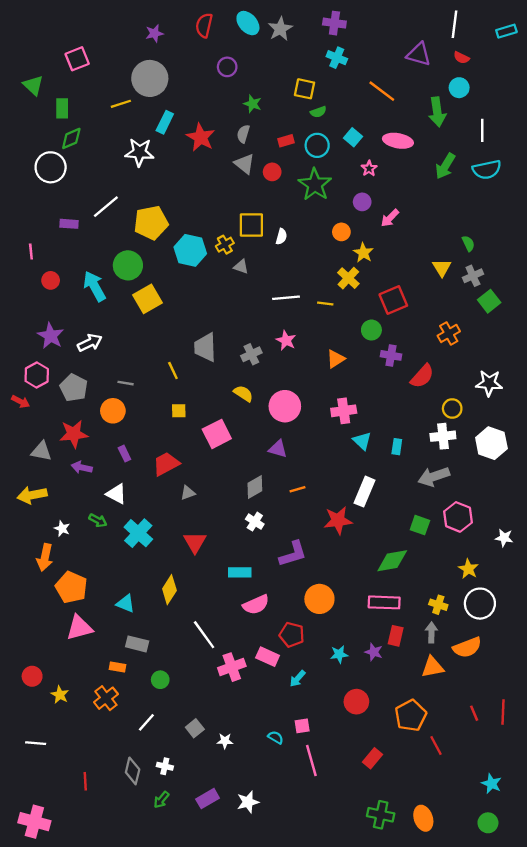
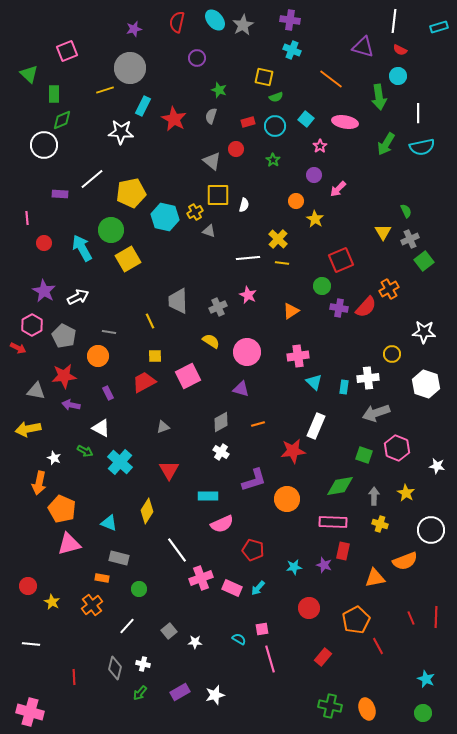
gray triangle: (244, 164) -> (212, 161), moved
green star: (315, 185) -> (273, 160), size x0.5
yellow cross: (348, 278) -> (278, 239), moved
red semicircle: (422, 376) -> (366, 307), moved
white cross: (443, 436) -> (368, 378), moved
red trapezoid: (166, 464) -> (144, 382), moved
orange circle: (319, 599) -> (287, 499), moved
white circle: (480, 604) -> (431, 530), moved
gray arrow: (431, 632) -> (374, 496), moved
pink rectangle: (268, 657) -> (232, 588), moved

